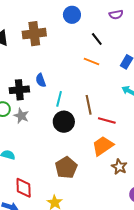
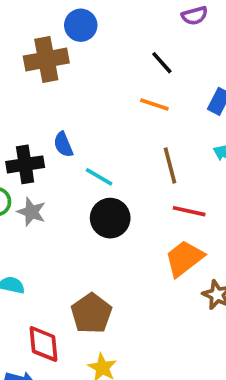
blue circle: (72, 15) -> (81, 25), moved
cyan line: (59, 99) -> (99, 177), turned -70
brown line: (89, 105) -> (170, 166), moved
brown pentagon: (66, 168) -> (91, 313), moved

